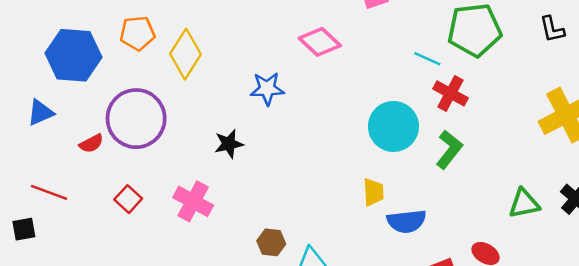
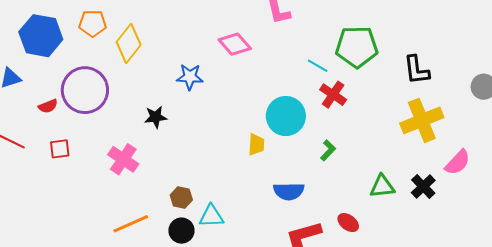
black L-shape: (552, 29) -> (417, 70), moved, size x1.4
green L-shape: (449, 149) -> (328, 150), moved, size x0.7
yellow trapezoid: (373, 192) -> (256, 144), moved
red square: (128, 199) -> (60, 149), moved, turned 35

